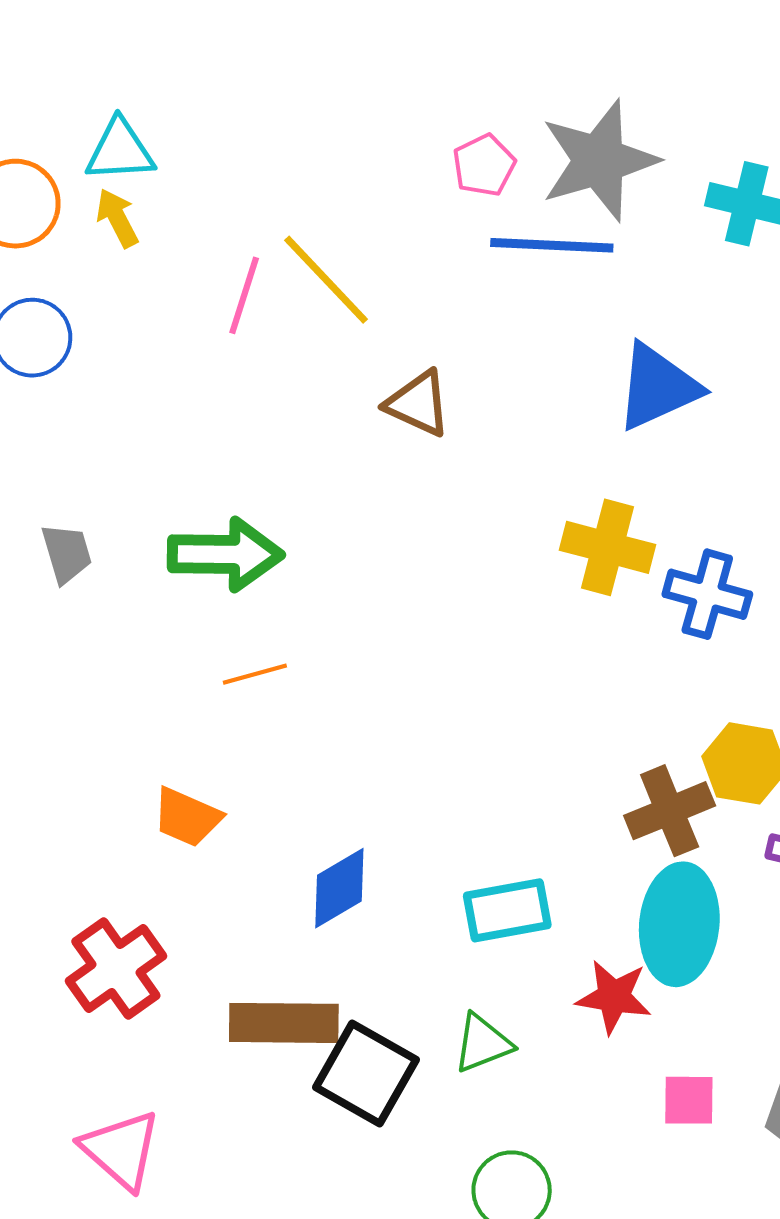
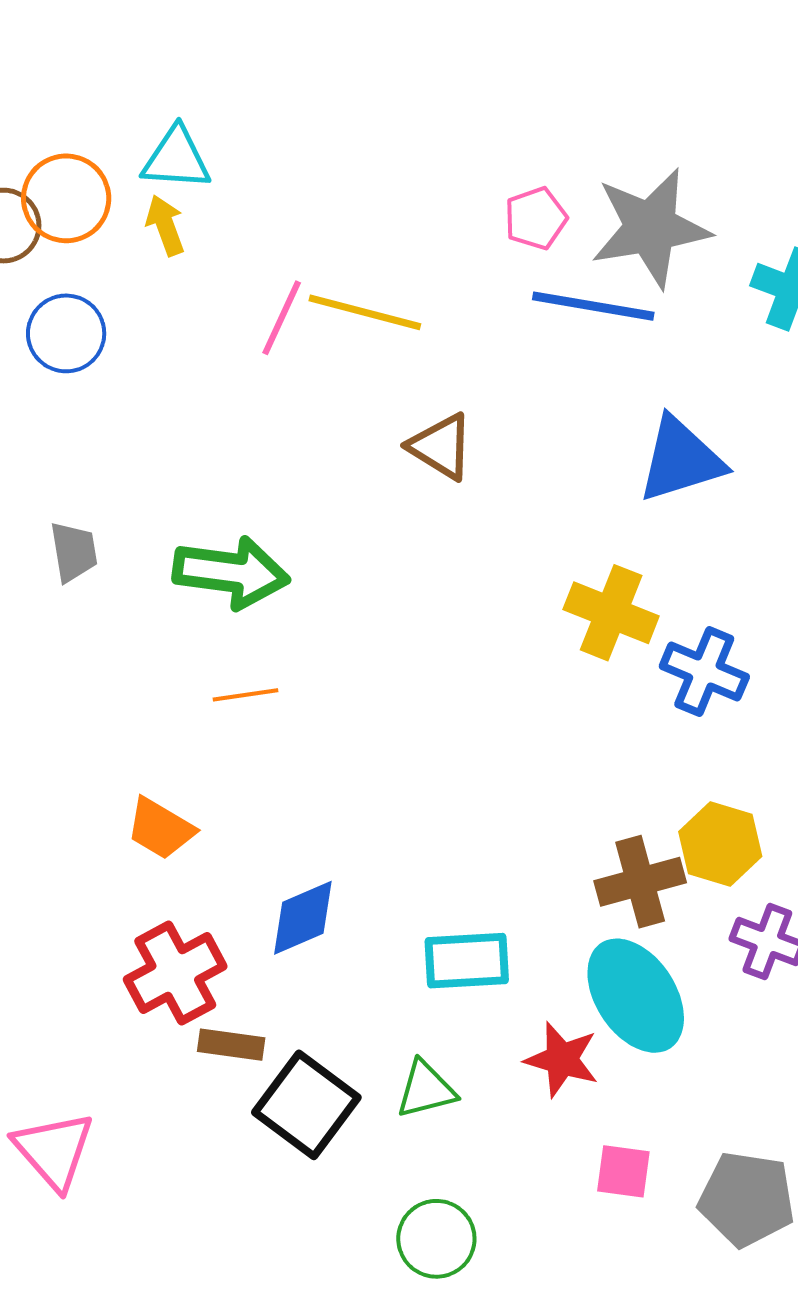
yellow line: (326, 280) -> (365, 312), turned -39
cyan ellipse: (679, 924) -> (636, 996), turned -46
red cross: (116, 969) -> (175, 973), moved
brown rectangle: (284, 1023) -> (231, 1045), size x0.6

